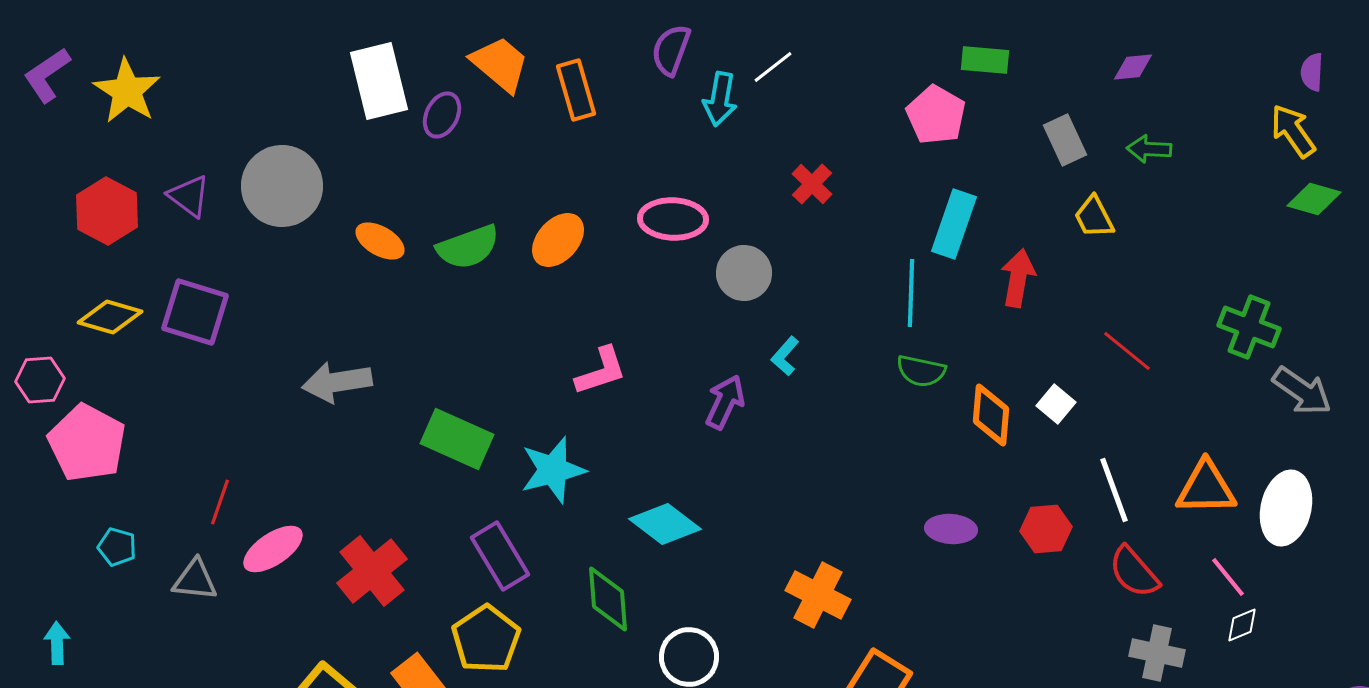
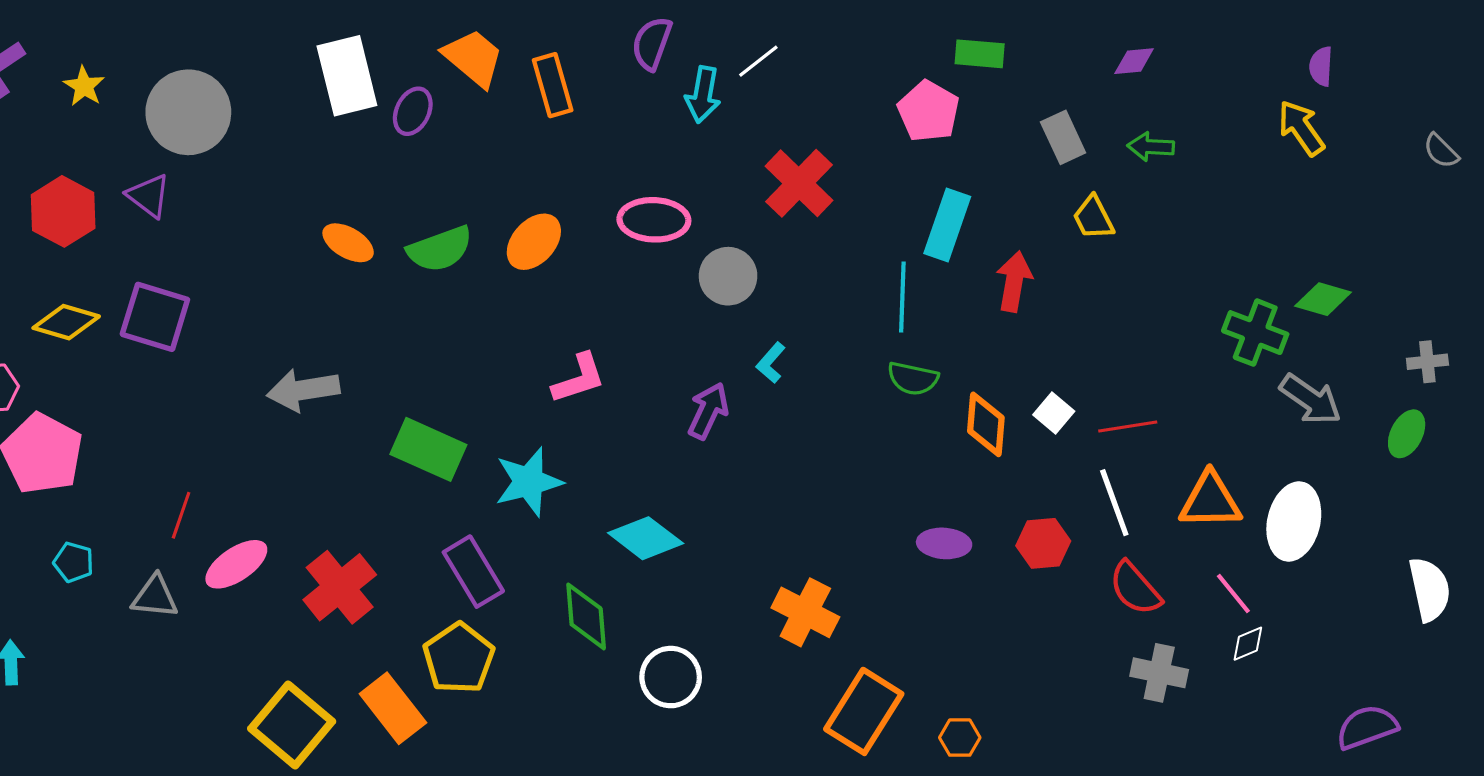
yellow star: (127, 91) -> (84, 86), size x0.6
red cross: (812, 184) -> (799, 183), size x1.6
gray circle: (282, 186) -> (188, 112), moved
green diamond: (1314, 199) -> (1323, 299), moved
red line: (1127, 351) -> (1128, 426), moved, turned -48

